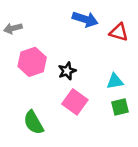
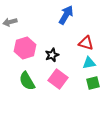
blue arrow: (85, 19) -> (66, 15), turned -78
red triangle: (119, 32) -> (86, 43), moved
green semicircle: (34, 123) -> (27, 81), moved

